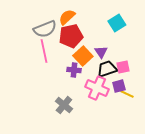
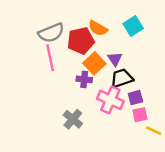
orange semicircle: (67, 17) -> (98, 28), moved, turned -108
pink square: (123, 67) -> (140, 115), moved
yellow line: (127, 94) -> (154, 131), moved

